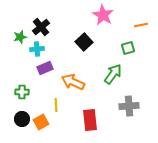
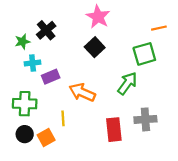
pink star: (103, 15) -> (98, 17), moved
green square: (128, 48) -> (144, 54), size x1.5
cyan cross: (37, 49) -> (33, 63), moved
green cross: (22, 92) -> (25, 104), size x1.5
red rectangle: (90, 120) -> (114, 130), moved

